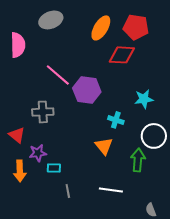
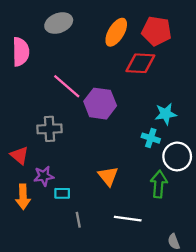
cyan cross: (116, 120) -> (151, 138), moved
orange triangle: (104, 146) -> (108, 176), moved

